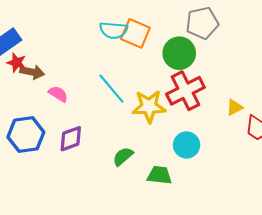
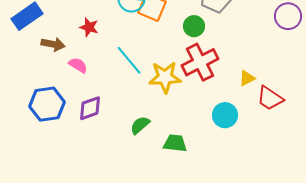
green circle: (179, 53) -> (194, 26), size x0.7
red star: (16, 63) -> (89, 27), moved
cyan circle: (187, 145) -> (225, 115), moved

